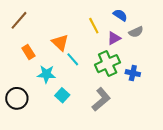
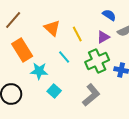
yellow line: (94, 26) -> (77, 34), moved
orange triangle: (60, 42) -> (52, 28), moved
orange rectangle: (28, 52) -> (22, 50), size x1.6

